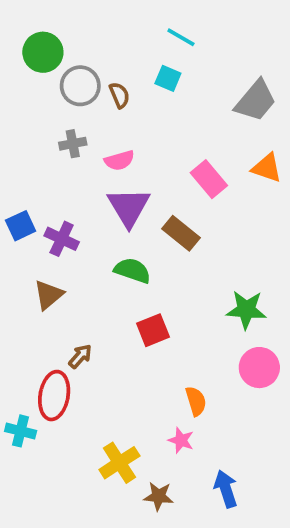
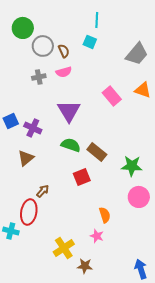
cyan line: (181, 37) -> (97, 20), turned 63
pink semicircle: (119, 160) -> (64, 72), moved
brown rectangle: (181, 233) -> (97, 152), moved
blue arrow: (226, 489) -> (141, 269), moved

